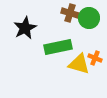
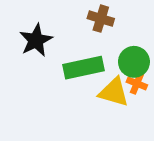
green circle: (89, 18) -> (134, 62), moved

